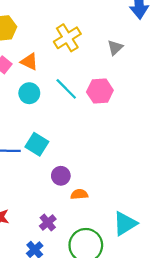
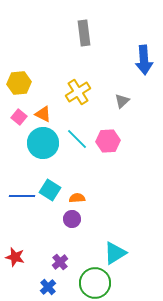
cyan circle: (29, 93) -> (43, 143), size x1.6
orange semicircle: (79, 194) -> (77, 198), moved
cyan triangle: (125, 224) -> (115, 253), moved

